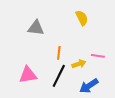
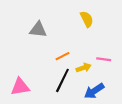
orange line: (59, 53) -> (62, 56), turned 56
pink triangle: (28, 75) -> (20, 87), moved

